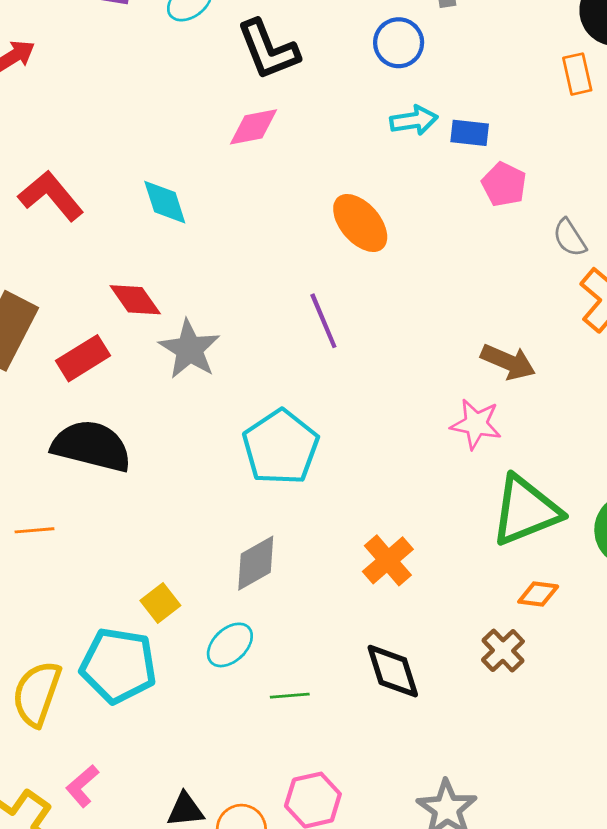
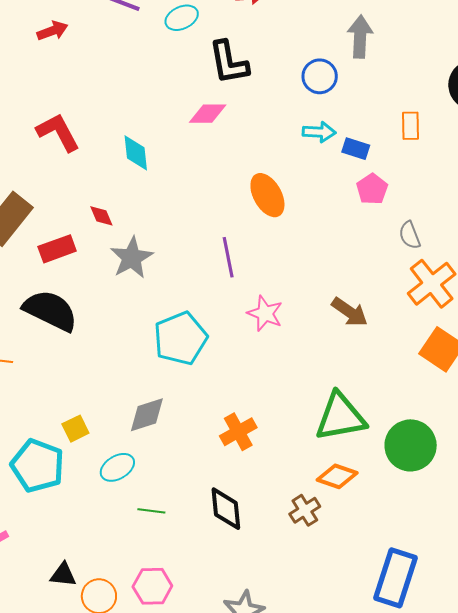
orange rectangle: (577, 74) -> (410, 126), moved
red diamond: (135, 300) -> (101, 216), size x0.7
pink star: (476, 424) -> (265, 313), moved
orange diamond: (538, 594) -> (337, 476), size x1.4

